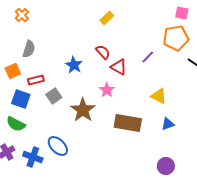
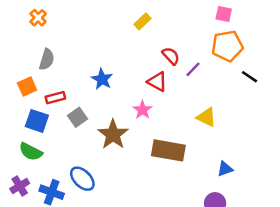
pink square: (182, 13) -> (224, 14), moved
red semicircle: (103, 52) -> (171, 56), moved
blue triangle: (168, 124) -> (225, 169), moved

